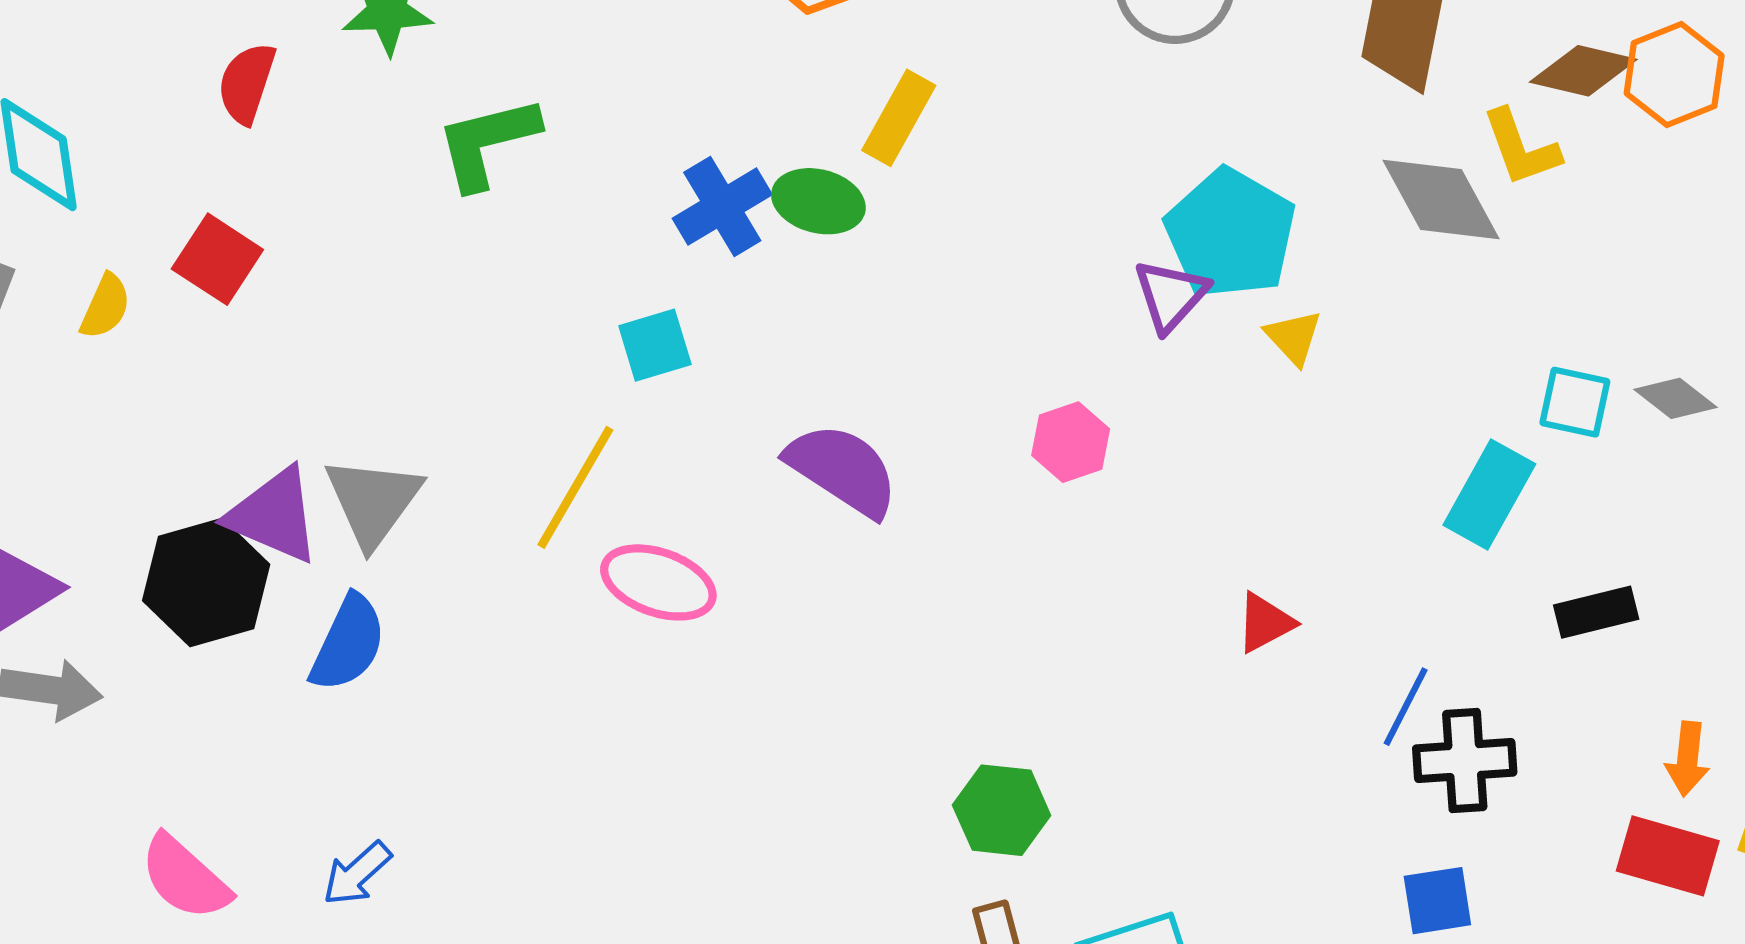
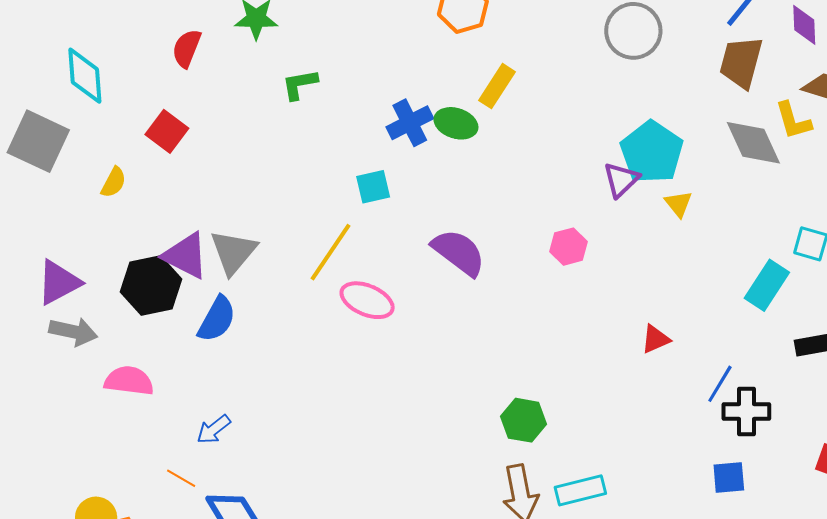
green L-shape: (487, 142) -> (300, 84), size x0.7
yellow semicircle: (105, 306) -> (114, 182), moved
pink semicircle: (185, 878) -> (129, 381), moved, turned 141

